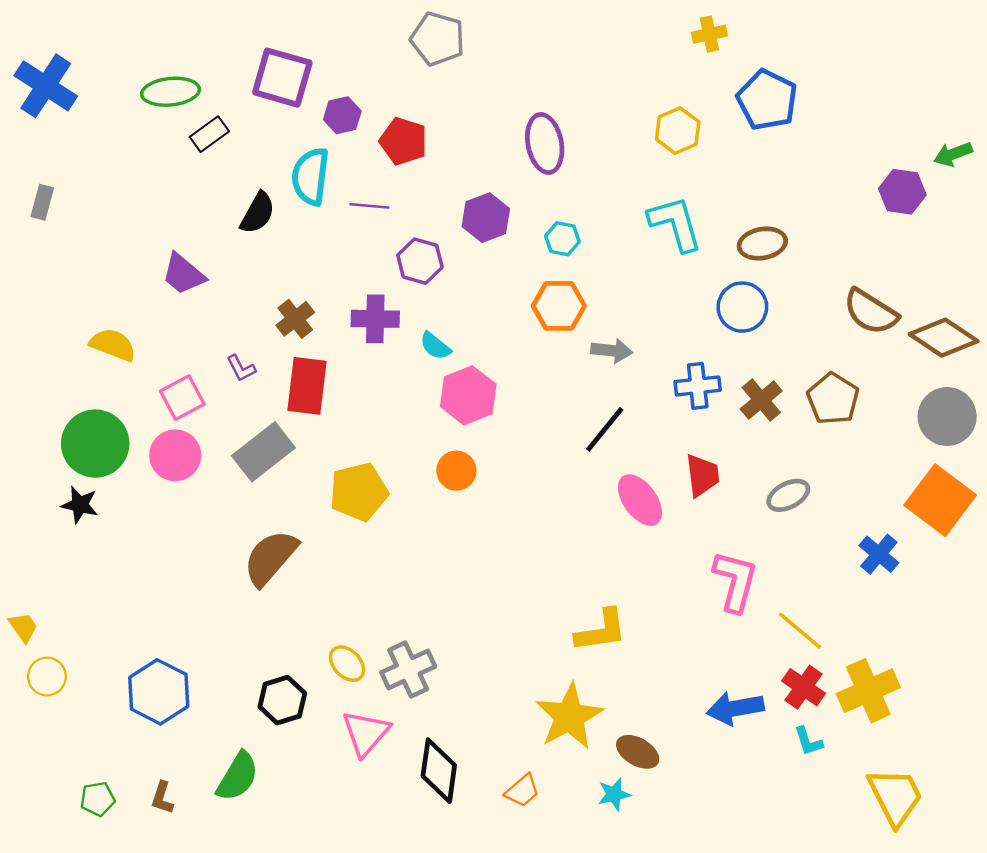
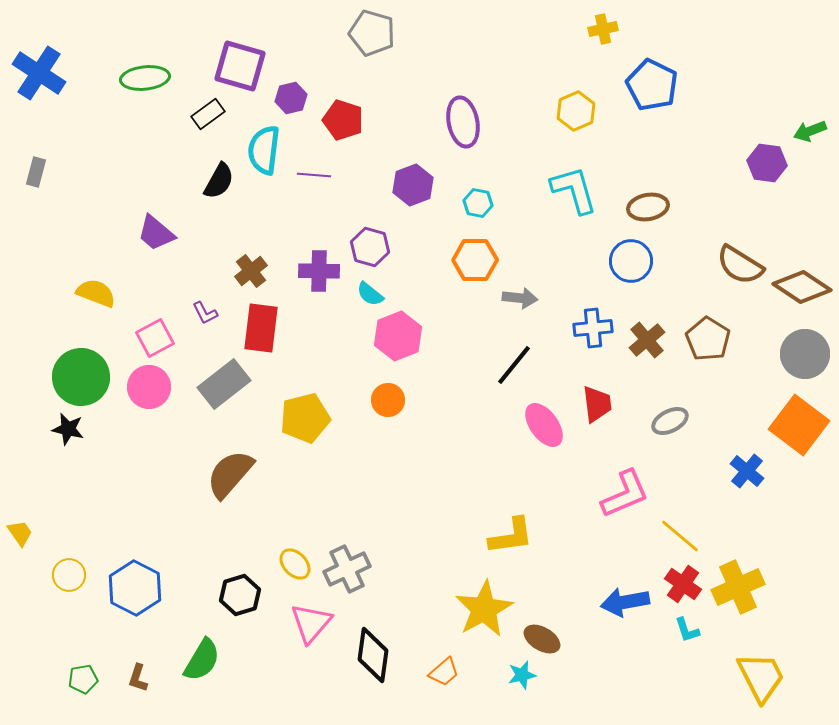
black rectangle: (209, 134) -> (208, 114), moved
purple hexagon: (420, 261) -> (370, 247), moved
pink L-shape: (735, 581) -> (625, 494), turned 52
yellow circle: (47, 677) -> (69, 575), moved

